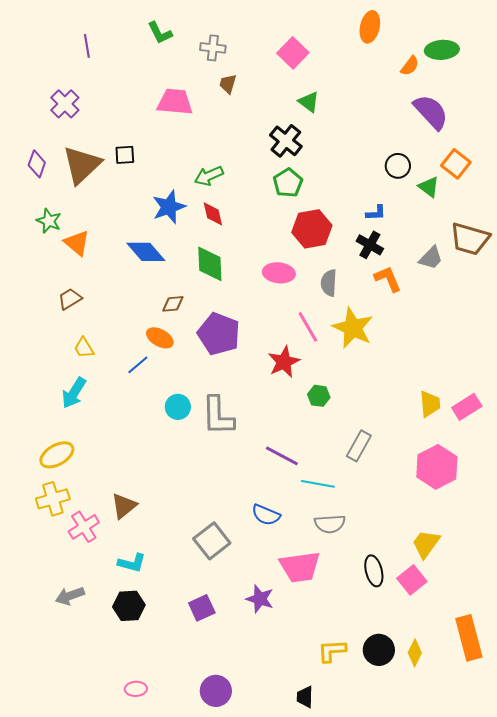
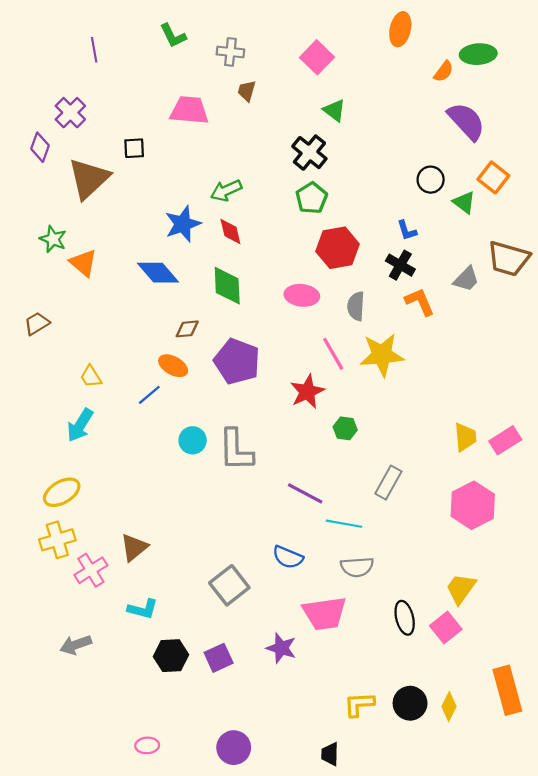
black square: (125, 155) -> (134, 148), moved
purple diamond: (37, 164) -> (40, 147), moved
blue L-shape: (376, 213) -> (407, 230), turned 75
brown trapezoid: (70, 299) -> (37, 323), moved
yellow star: (353, 328) -> (382, 355), turned -30
black hexagon: (129, 606) -> (171, 656), moved

